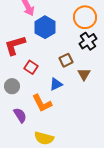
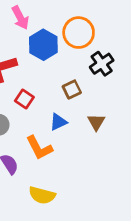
orange circle: (85, 17) -> (79, 33), moved
brown triangle: (84, 74) -> (96, 122), moved

